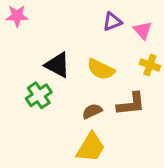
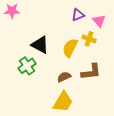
yellow cross: (150, 65) -> (89, 39), moved
yellow semicircle: (101, 69) -> (70, 48), turned 90

